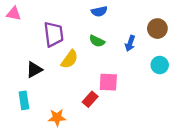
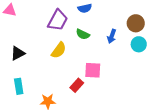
purple trapezoid: (54, 34) -> (58, 20), moved, turned 35
cyan circle: (160, 65) -> (139, 44), moved
black triangle: (34, 70) -> (18, 53), moved

